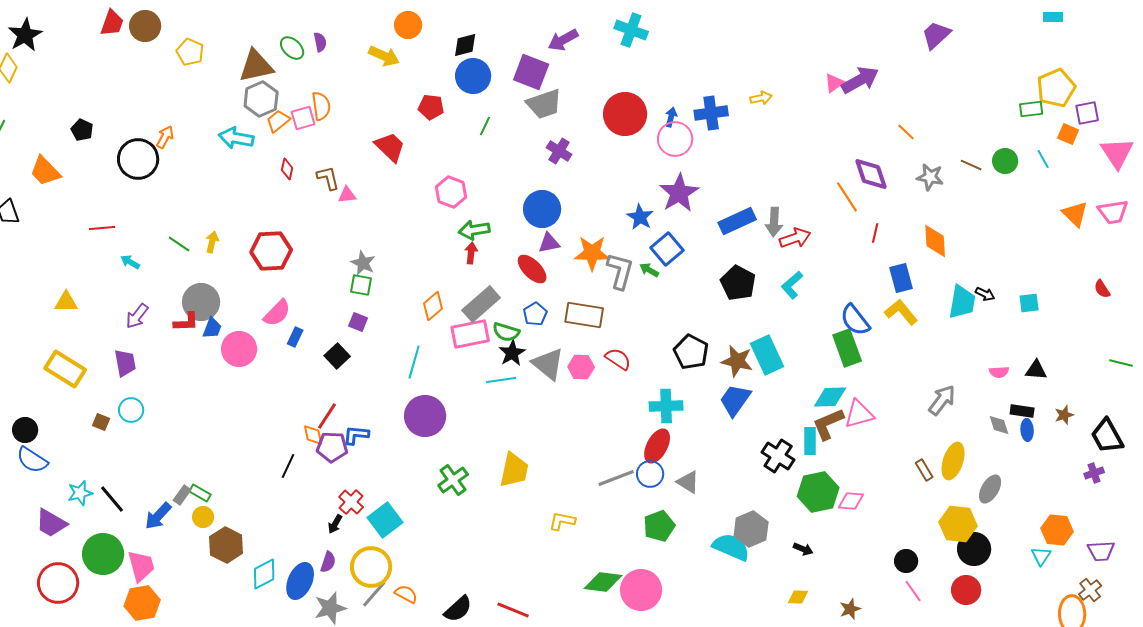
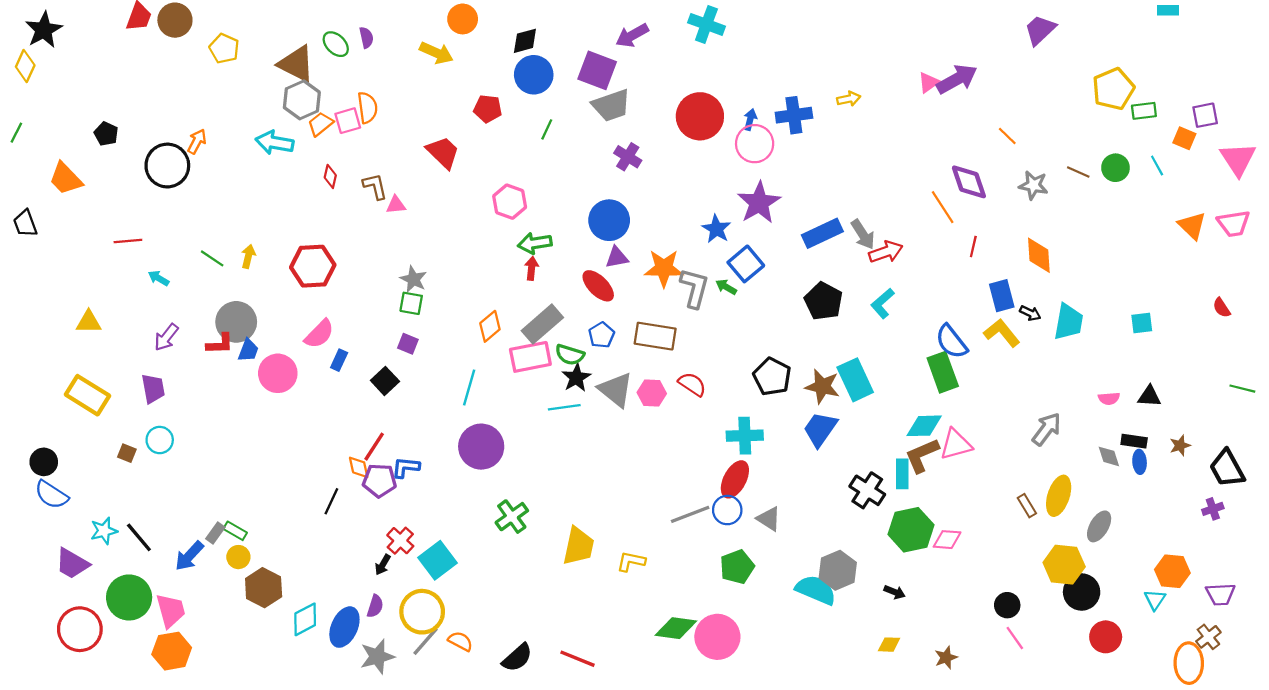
brown triangle: (256, 66) -> (296, 64), turned 39
yellow pentagon: (1056, 88) -> (1113, 89), moved
gray arrow: (774, 222) -> (863, 234), turned -36
black arrow: (985, 294) -> (1030, 313), moved
yellow trapezoid: (514, 470) -> (579, 546), moved
red circle: (966, 590) -> (1106, 637), moved

